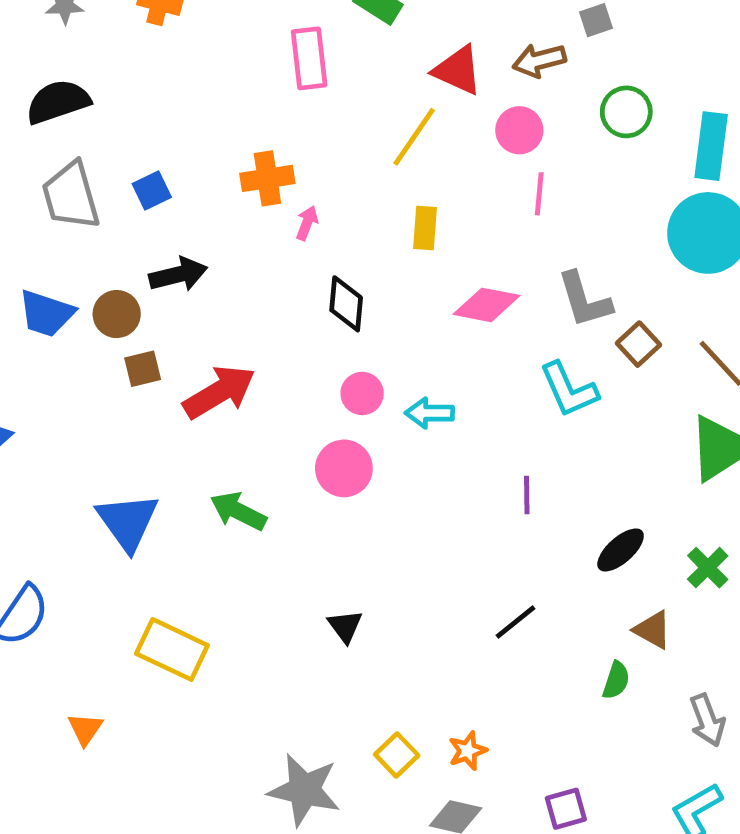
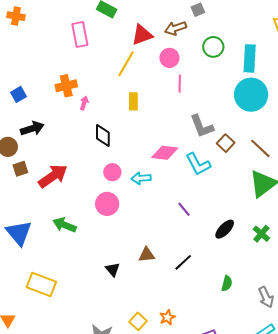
red triangle: (458, 70) -> (142, 35), turned -40
pink diamond: (487, 305) -> (165, 153), moved
purple line: (527, 495) -> (184, 209), turned -35
brown triangle: (653, 630) -> (147, 255), moved, turned -30

